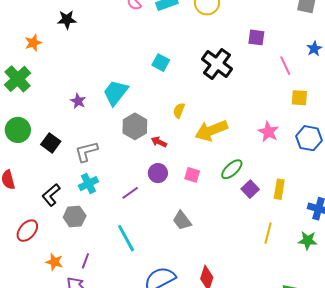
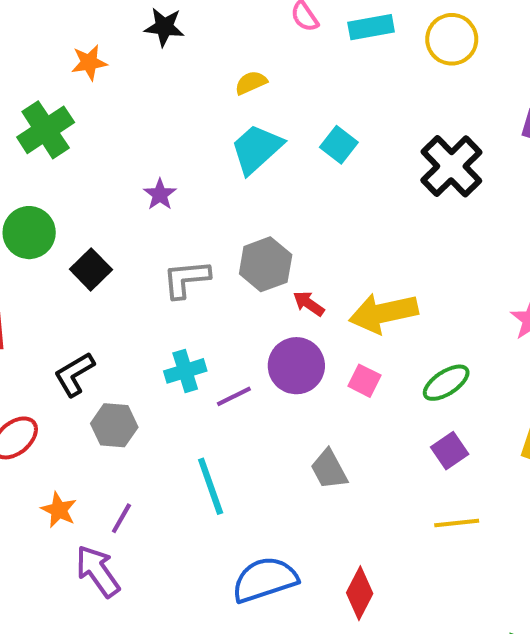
cyan trapezoid: (116, 93) -> (257, 149), moved
yellow semicircle: (179, 111) -> (251, 83), moved, turned 35
yellow arrow: (211, 130) -> (384, 313), moved
gray L-shape: (86, 152) -> (186, 279), moved
purple circle: (158, 173) -> (296, 366), size x1.4
cyan cross: (88, 184) -> (185, 371), moved
purple square: (250, 189) -> (450, 451), moved
yellow line: (268, 233) -> (457, 523), moved, turned 60

